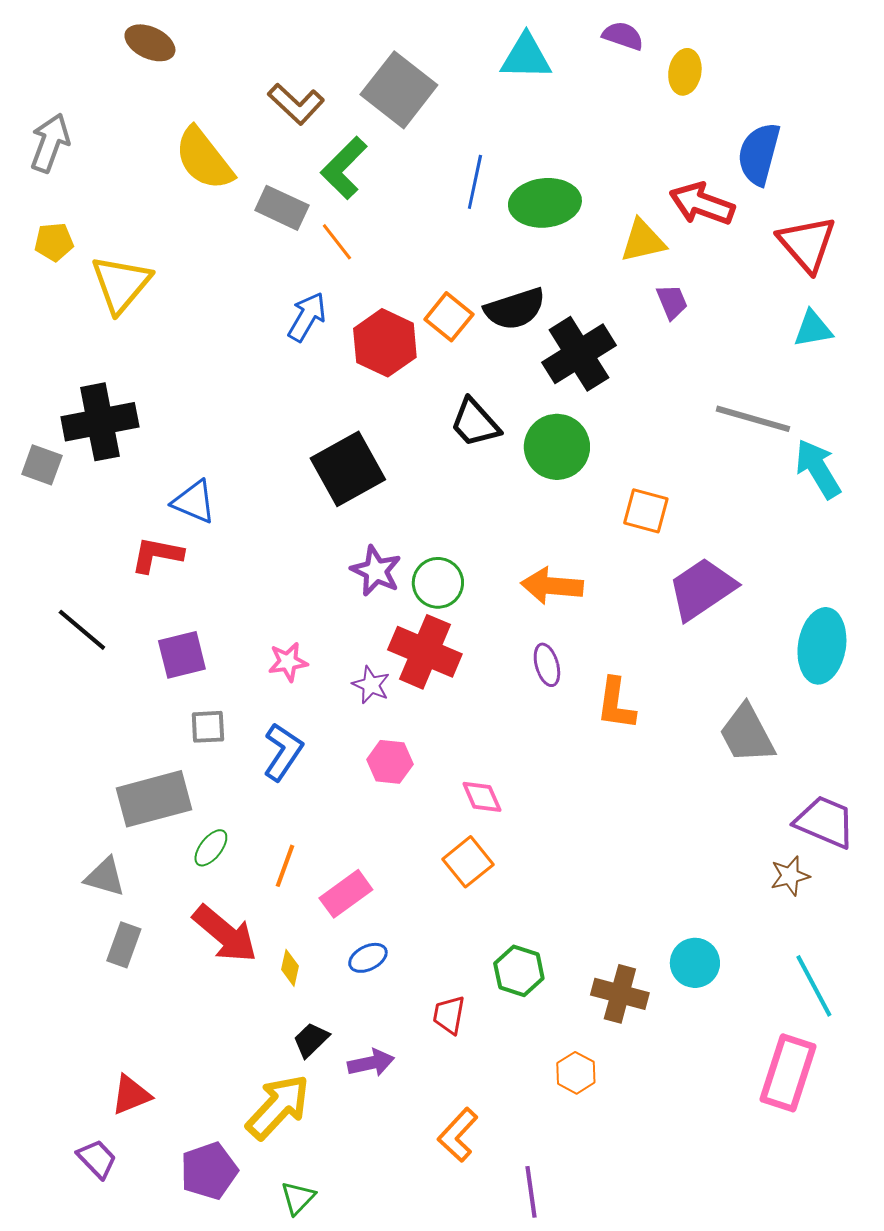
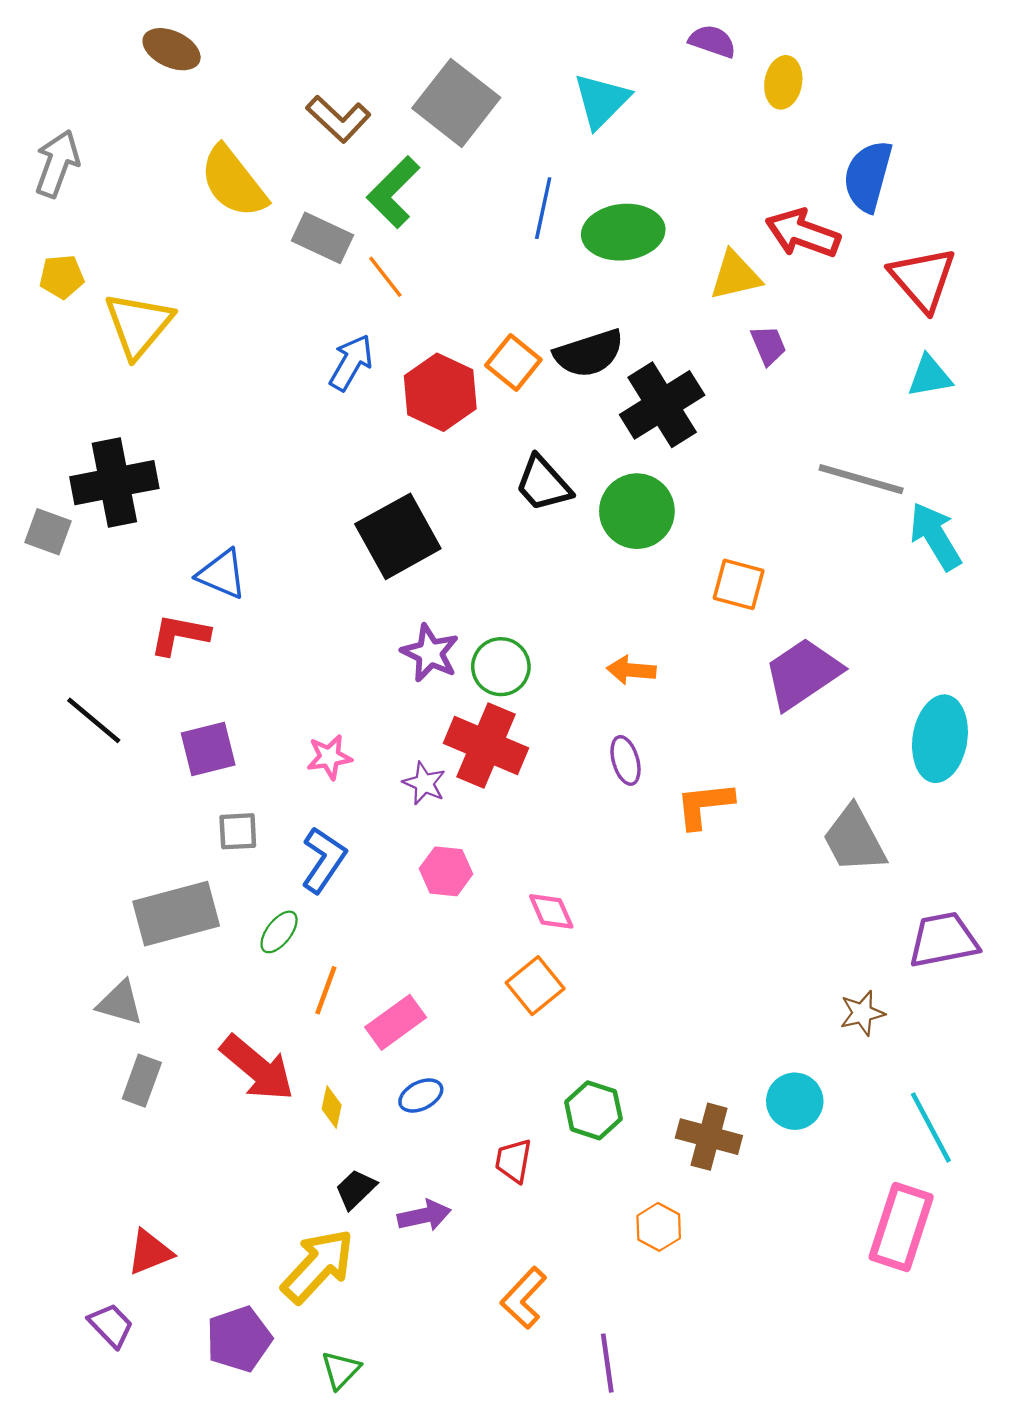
cyan triangle: (526, 57) -> (601, 101), moved, turned -46
orange arrow: (552, 586) -> (631, 670), size x0.7
orange L-shape: (616, 704) -> (704, 805), turned 76
purple trapezoid: (825, 822) -> (943, 940), turned -34
green ellipse: (211, 848) -> (279, 932), moved
brown star: (790, 876) -> (862, 1013), moved

